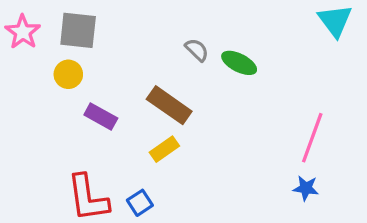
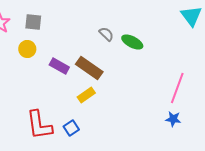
gray square: (78, 30) -> (33, 22), size x0.7
purple rectangle: (101, 117) -> (59, 66), moved

